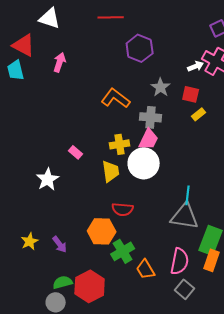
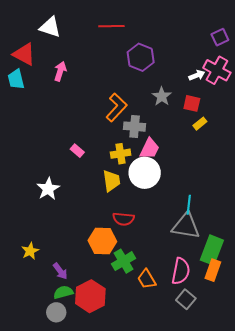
orange L-shape: (116, 98) -> (116, 107), turned 96
gray cross: (151, 117) -> (135, 127), moved
pink rectangle: (76, 152) -> (77, 151), moved
purple arrow: (60, 244) -> (60, 271), moved

